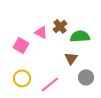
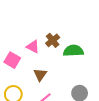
brown triangle: (71, 58) -> (40, 75), moved

